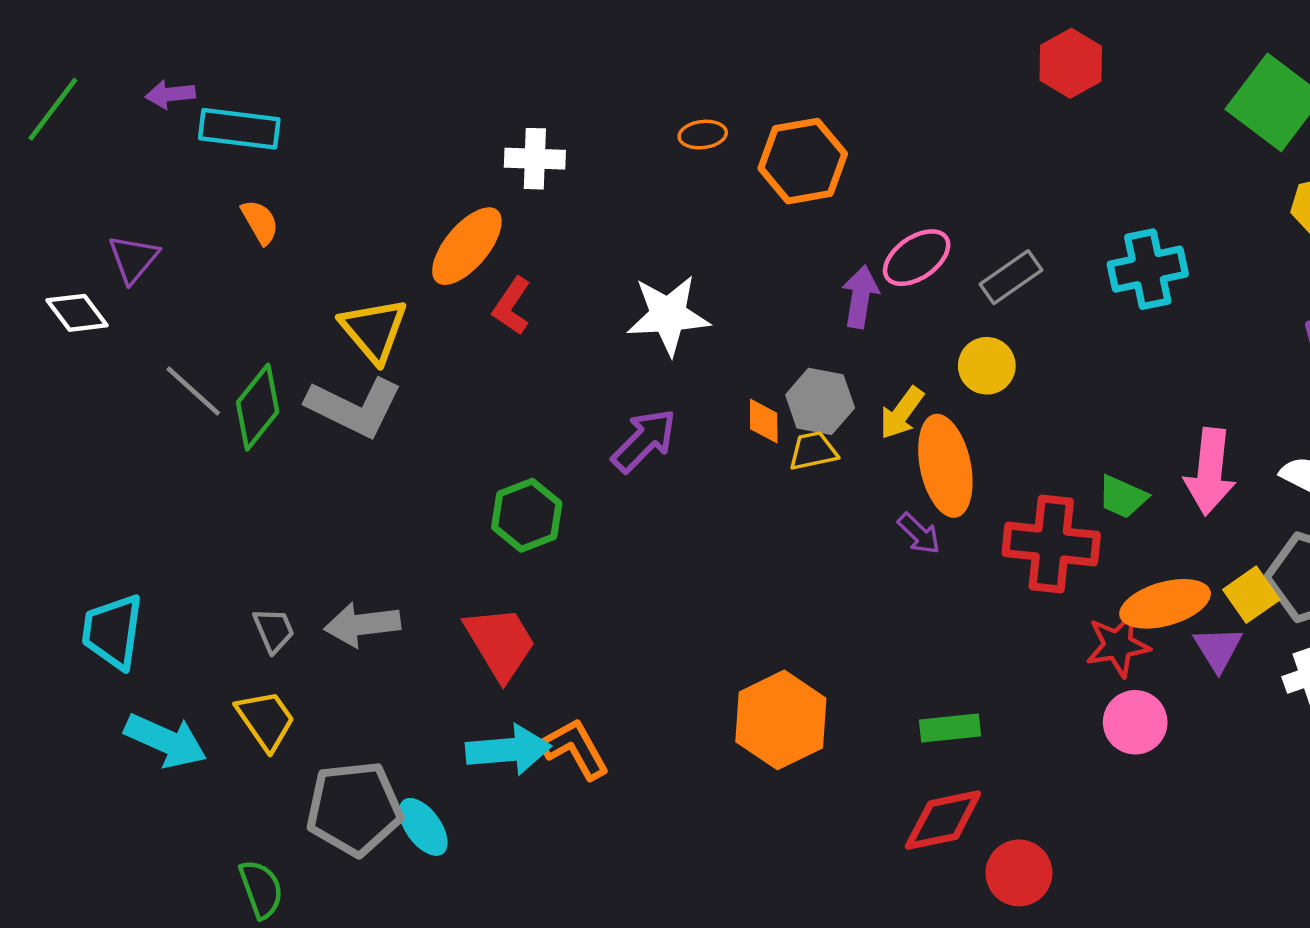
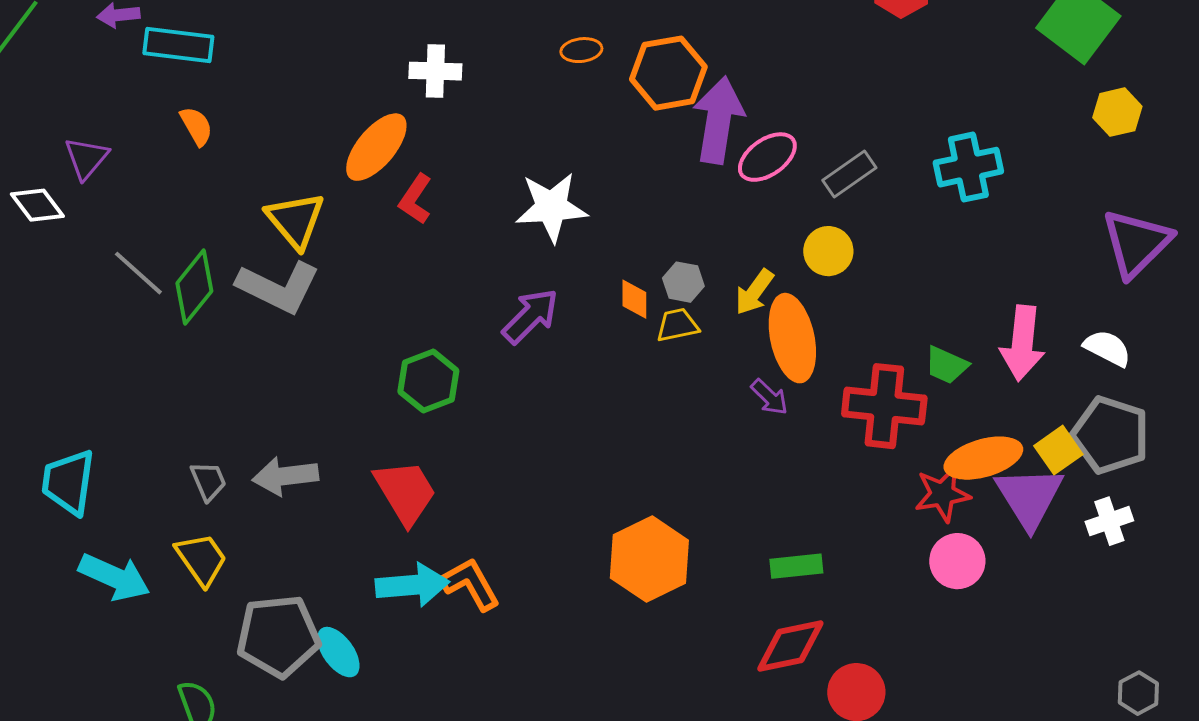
purple arrow: (860, 297) -> (718, 120), moved, size x1.6
gray hexagon: (820, 401) -> (683, 282), size x0.7
purple triangle: (1218, 649) -> (1029, 497), size x1.6

